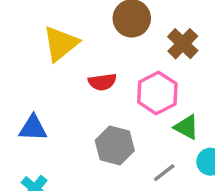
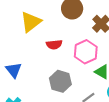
blue triangle: (33, 128) -> (14, 70), turned 48

